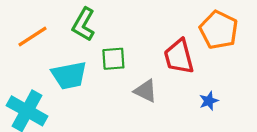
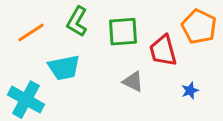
green square: (113, 59) -> (123, 32), moved, size x1.4

